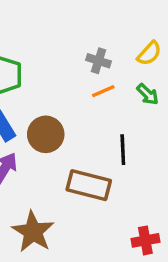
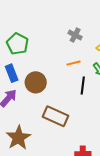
gray cross: (99, 61) -> (75, 35), moved
black line: (123, 150) -> (83, 85), moved

